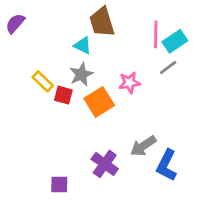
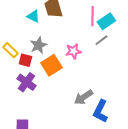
cyan triangle: (83, 45) -> (33, 16), moved
purple cross: (105, 164) -> (26, 82), moved

